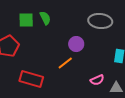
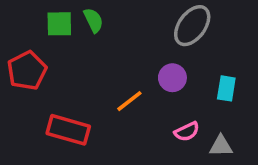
gray ellipse: (100, 21) -> (192, 26), turned -60
purple circle: (76, 44) -> (172, 78), moved

